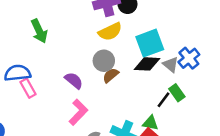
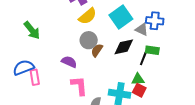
blue cross: (189, 58) -> (155, 21), turned -30
black diamond: (147, 64) -> (124, 47), moved
pink rectangle: (28, 88) -> (35, 77), turned 35
green rectangle: (177, 93) -> (152, 50), turned -32
pink L-shape: (78, 112) -> (79, 86), turned -35

